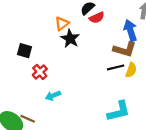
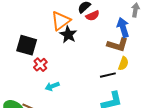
orange triangle: (62, 24) -> (61, 21), size x1.5
black square: (25, 51) -> (27, 45), size x1.5
black line: (116, 67) -> (108, 75), moved

